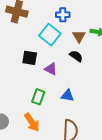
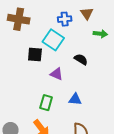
brown triangle: (79, 36) -> (87, 13), moved
black square: (30, 58) -> (35, 54), moved

